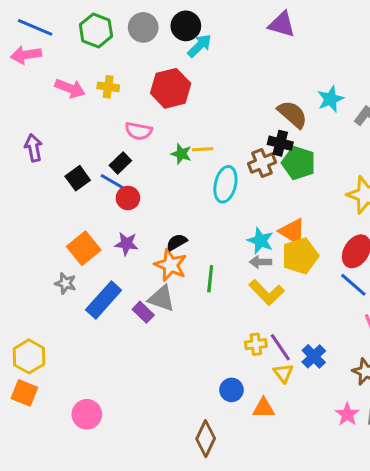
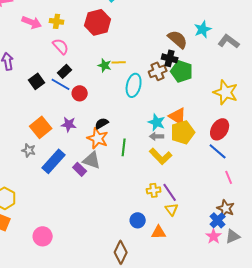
pink semicircle: (139, 131) -> (61, 46), moved, turned -144
red circle: (128, 198) -> (80, 93), moved
blue cross: (314, 356) -> (218, 220), moved

